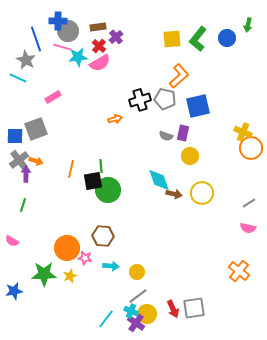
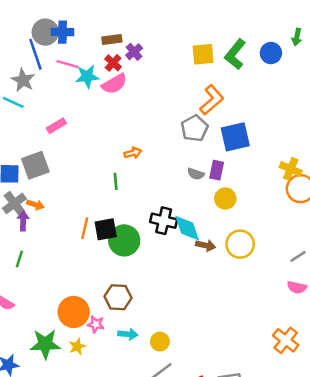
gray circle: (68, 31) -> (45, 32), moved
gray pentagon: (165, 99) -> (194, 128), turned 30
black cross: (140, 100) -> (164, 221), moved, turned 30
green line: (101, 166) -> (116, 181), moved
orange line: (71, 169) -> (85, 228), moved

